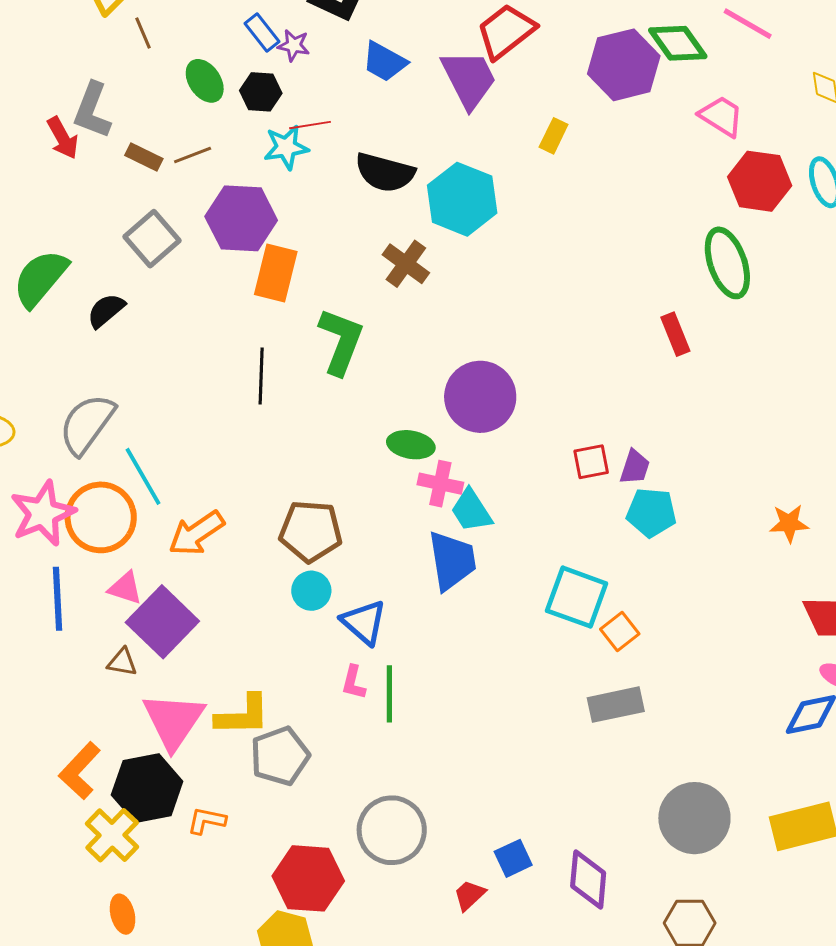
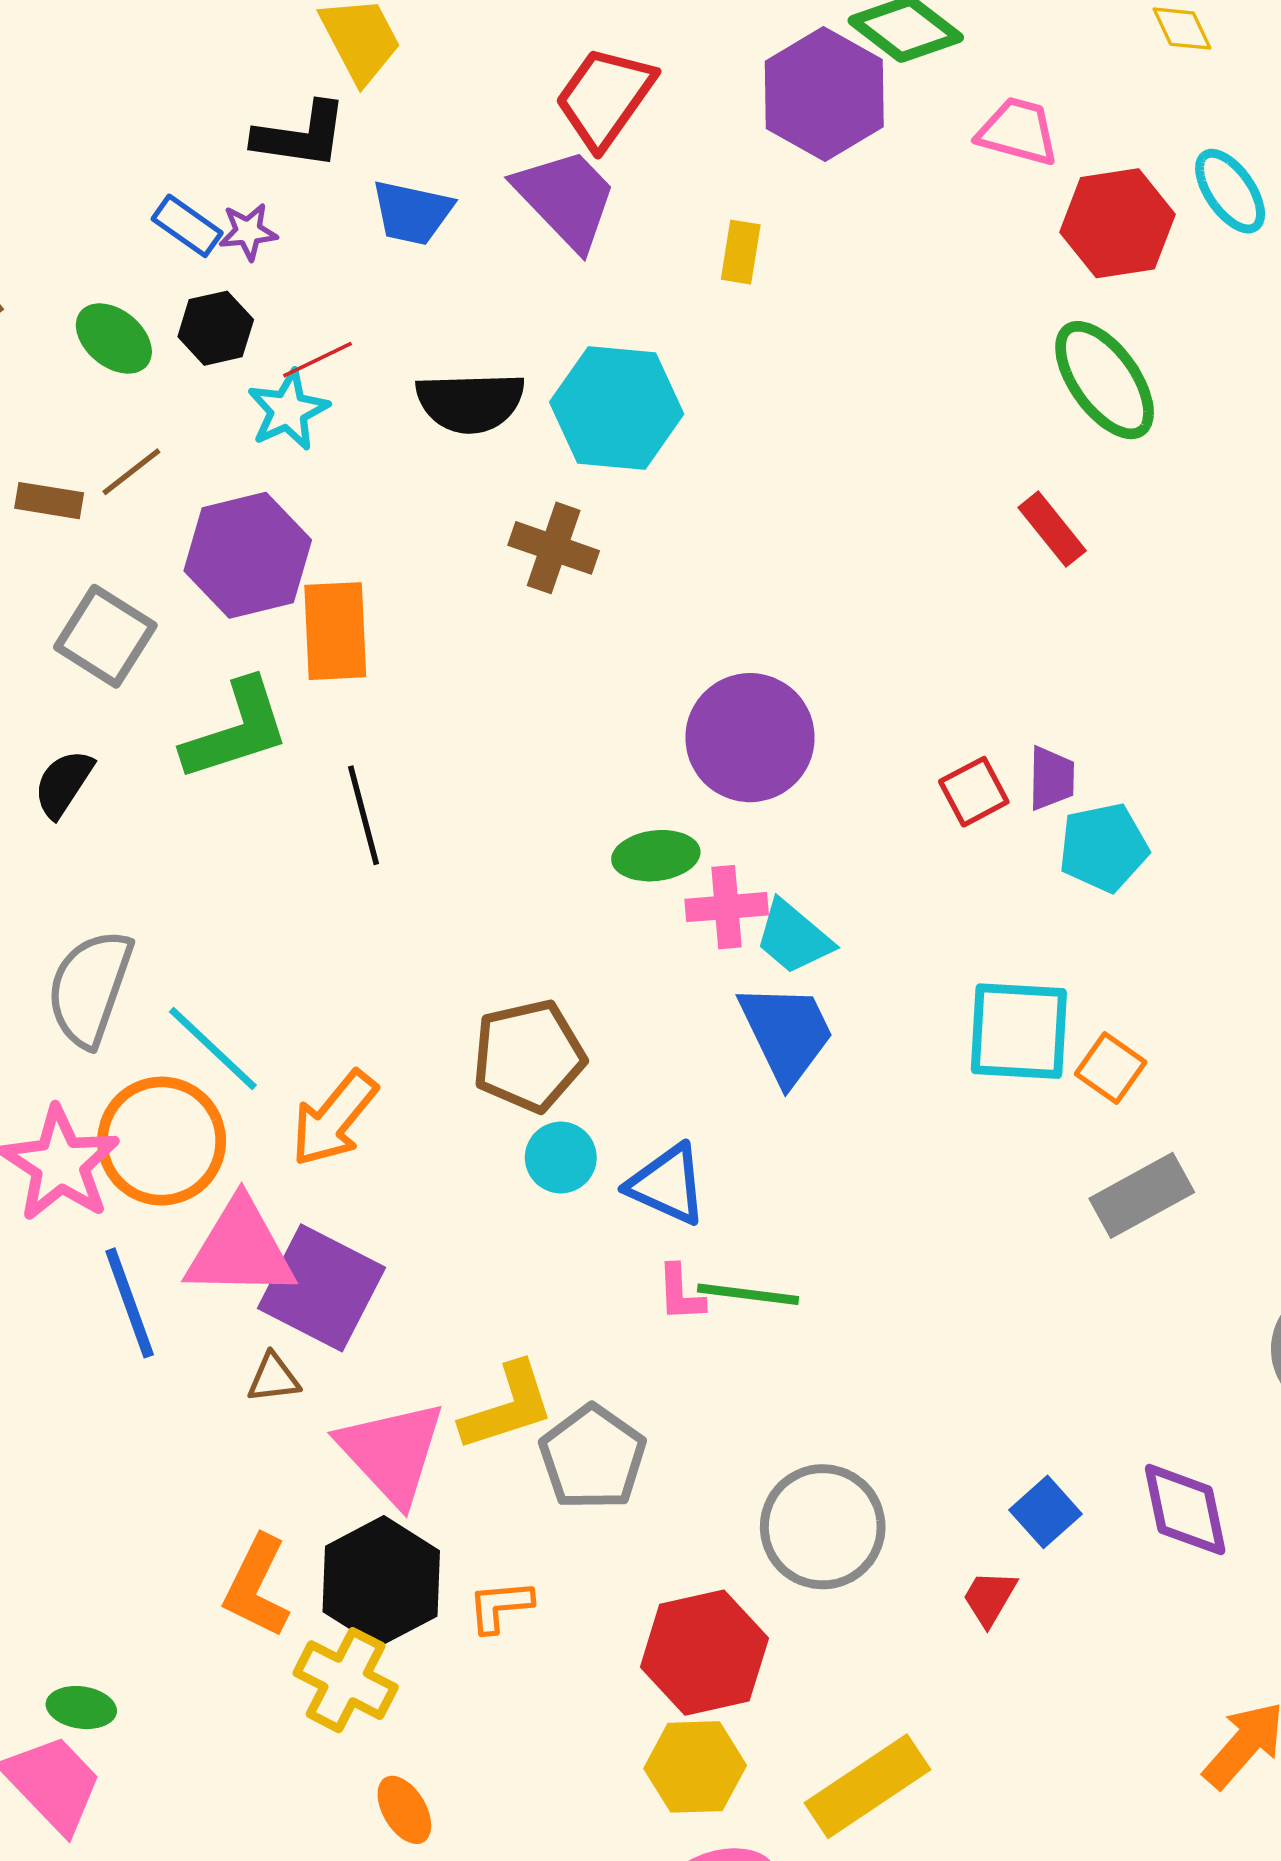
green L-shape: (341, 341) -> (236, 730), moved, turned 68
pink triangle: (125, 588) -> (240, 1249), size x1.8
green line: (389, 694) -> (748, 1294), turned -66

